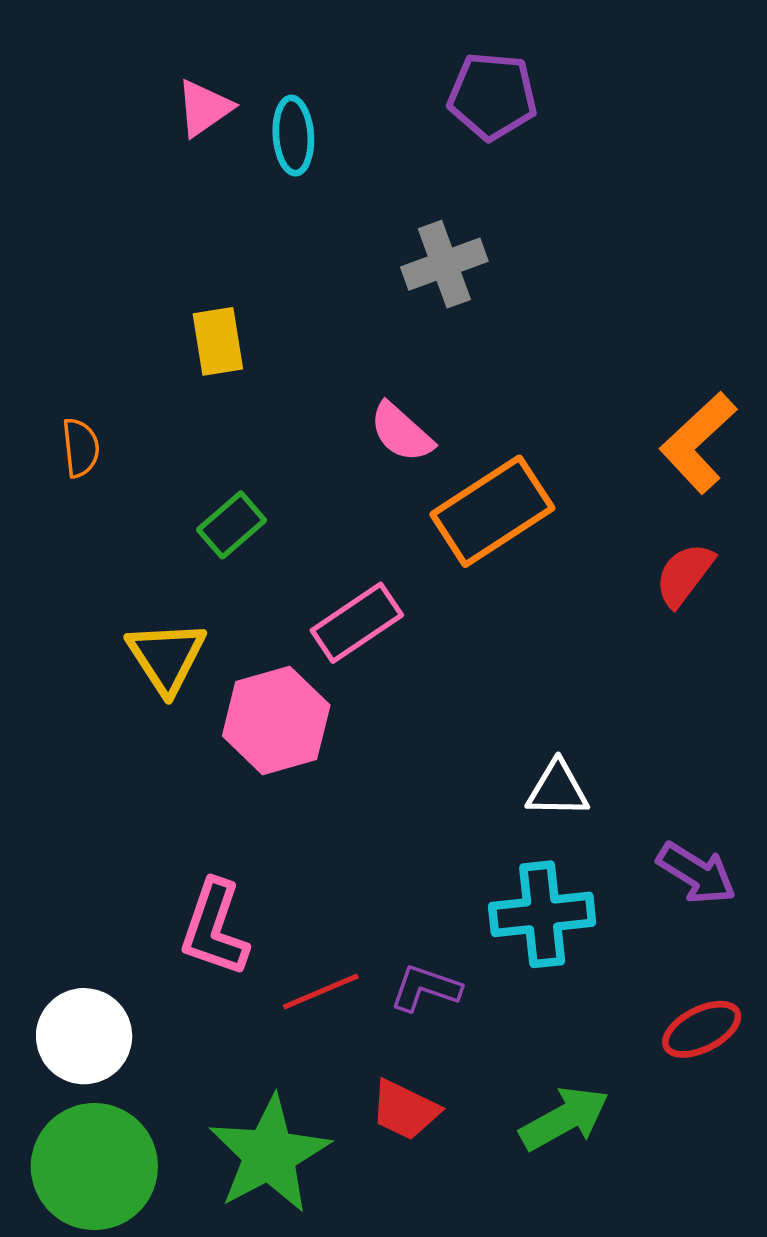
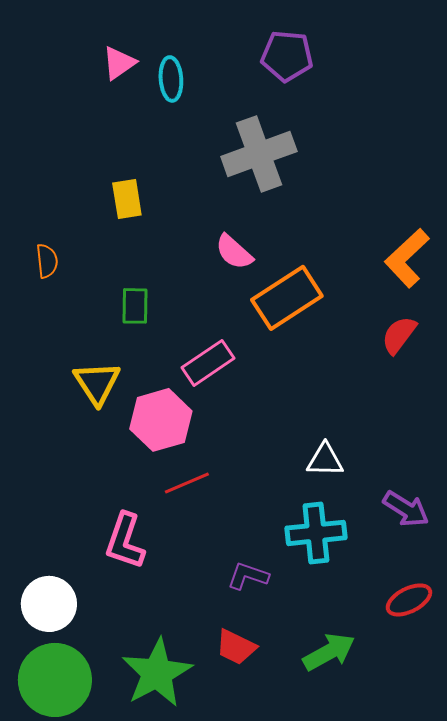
gray cross: (444, 264) -> (259, 154), size x1.5
green rectangle: (232, 525) -> (135, 306), turned -48
red line: (321, 992) -> (187, 483), moved

